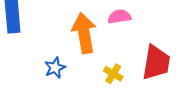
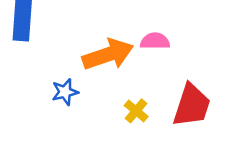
orange arrow: (84, 33) -> (108, 54), turned 72

